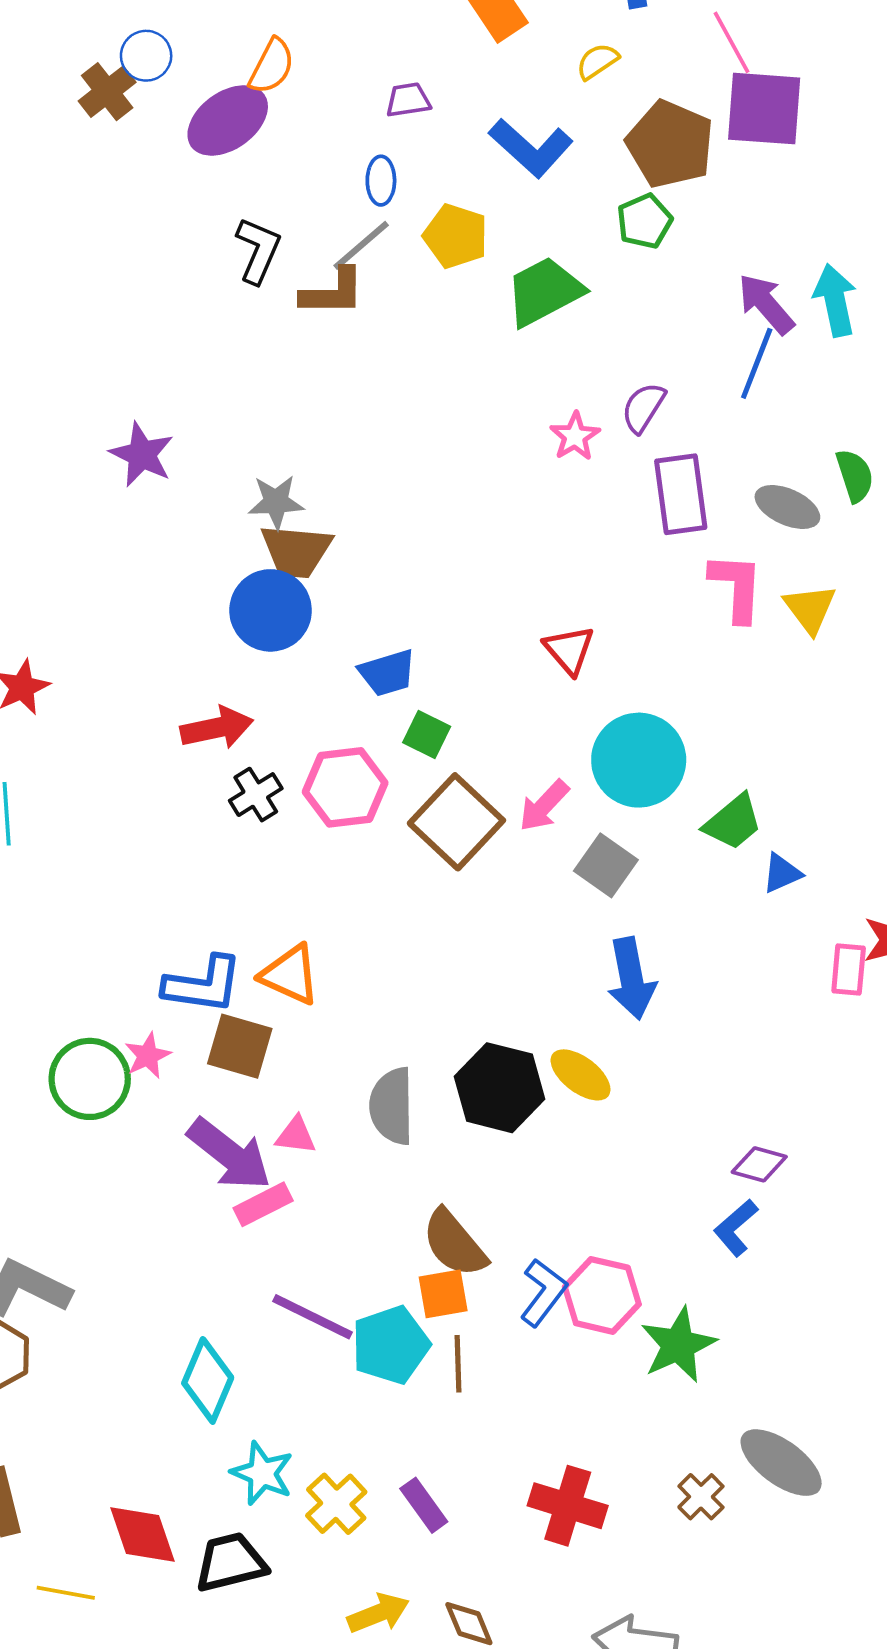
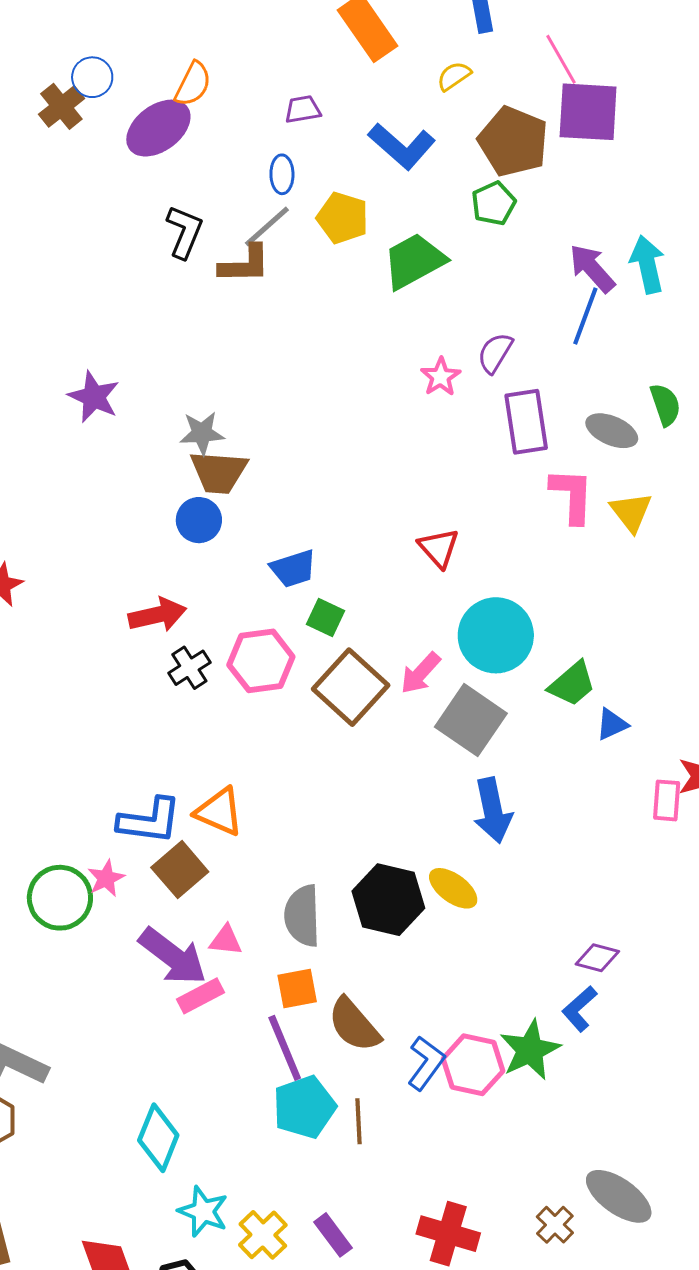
blue circle: (271, 610) -> (199, 520), size x0.7
gray square: (606, 865) -> (471, 720), size x1.4
brown square: (240, 1046) -> (180, 870), turned 34
orange square: (443, 1294) -> (297, 989), moved
purple line: (312, 1317) -> (285, 1048), moved, turned 42
green star: (678, 1345) -> (530, 1050), moved

